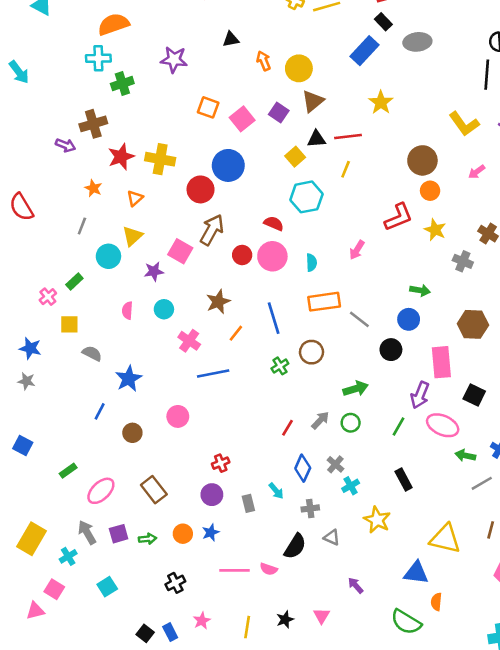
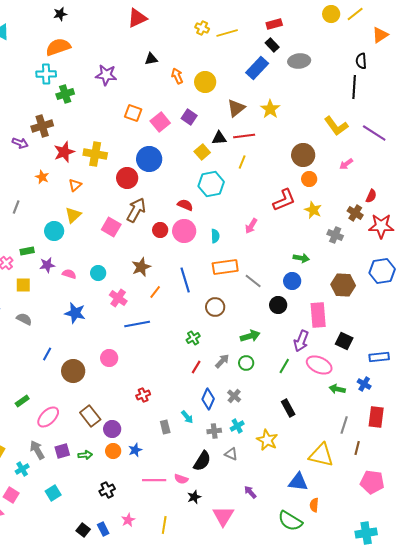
brown triangle: (313, 101) -> (236, 108), moved
gray line: (82, 226) -> (16, 207), moved
purple star: (154, 271) -> (47, 265), moved
green rectangle: (74, 281) -> (27, 251), turned 32
pink semicircle: (127, 310) -> (69, 274), turned 104
gray semicircle: (92, 353) -> (24, 319), moved
green cross: (280, 366) -> (193, 338), moved
blue star: (129, 379) -> (75, 313), moved, turned -30
brown circle: (132, 433) -> (73, 371), size x1.5
gray line: (482, 483) -> (344, 425), moved, turned -42
cyan cross: (351, 486) -> (237, 426), moved
purple circle: (212, 495) -> (112, 429), moved
pink triangle: (322, 616) -> (223, 516), size x1.6
black star: (285, 619) -> (194, 497), moved

